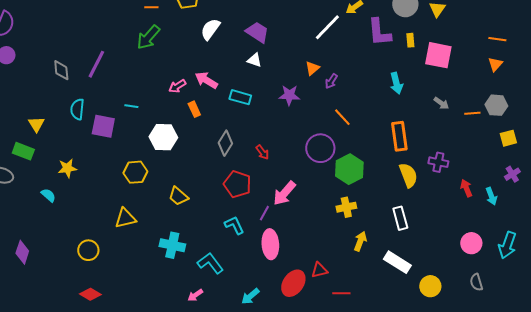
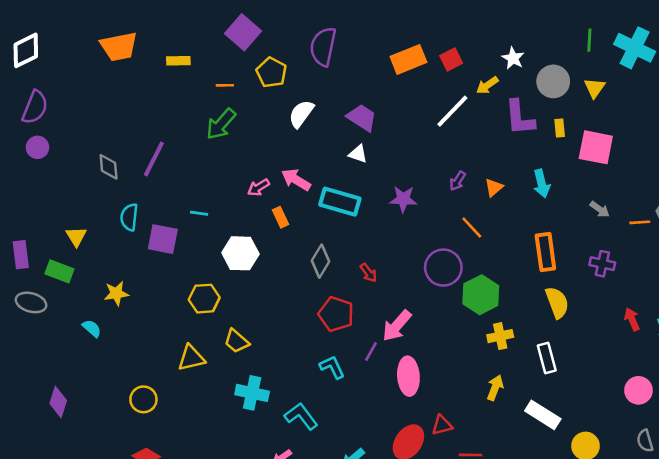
orange triangle: (312, 68) -> (494, 187), moved
cyan rectangle: (240, 97) -> (340, 202), size x1.4
purple cross: (438, 162) -> (602, 264), moved
yellow trapezoid: (178, 196) -> (237, 341), moved
yellow cross: (346, 207) -> (500, 336), moved
pink ellipse: (270, 244) -> (408, 376), moved

